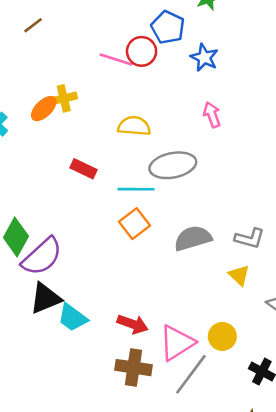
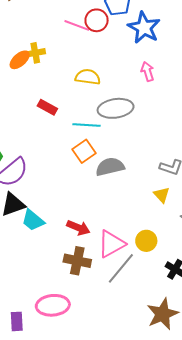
blue star: (204, 58) -> (144, 28), size x1.5
gray semicircle: (193, 238) -> (110, 167), moved

